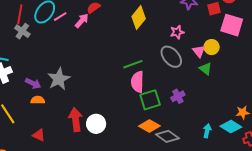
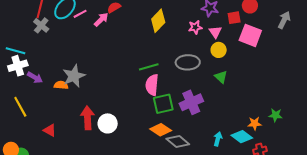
pink star: (177, 32) -> (195, 27), moved
yellow circle: (212, 47) -> (219, 50), moved
pink triangle: (199, 51) -> (215, 32), moved
gray ellipse: (171, 57) -> (188, 62), turned -55
purple arrow: (33, 83) -> (35, 77), moved
purple cross: (178, 96) -> (191, 102), size x1.6
orange semicircle: (38, 100) -> (61, 85), moved

